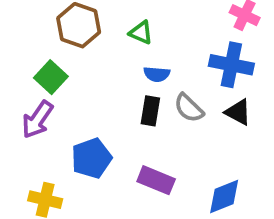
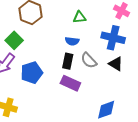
green triangle: (141, 33) -> (79, 17), moved, turned -32
blue pentagon: (91, 158) -> (32, 73), moved
purple rectangle: (156, 180) -> (70, 83), moved

